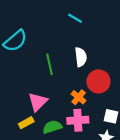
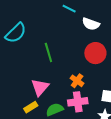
white semicircle: (81, 57) -> (91, 24), moved, turned 120
red circle: (98, 81) -> (95, 53), moved

